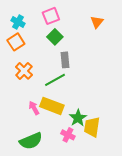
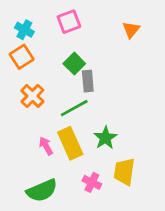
green square: (55, 37) -> (74, 64), moved
yellow rectangle: (52, 106) -> (70, 143), turned 45
green star: (78, 118) -> (105, 138), moved

